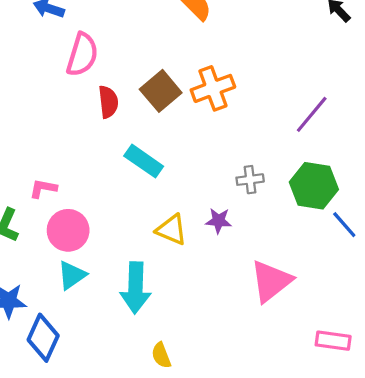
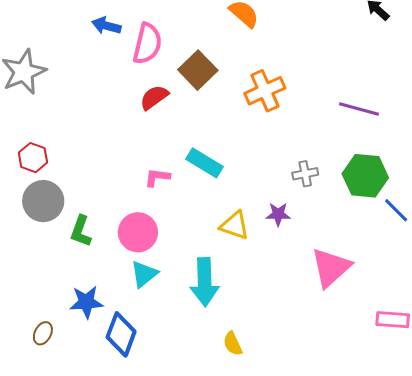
pink semicircle: (82, 55) -> (147, 44), moved
brown square: (161, 91) -> (198, 70), moved
red semicircle: (108, 102) -> (154, 97), moved, turned -116
purple line: (312, 114) -> (359, 109), turned 69
pink L-shape: (43, 188) -> (157, 177), moved

